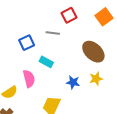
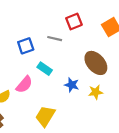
pink semicircle: (29, 79) -> (24, 85), turned 48
blue star: (73, 82) -> (72, 85), moved

